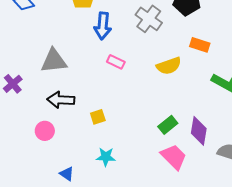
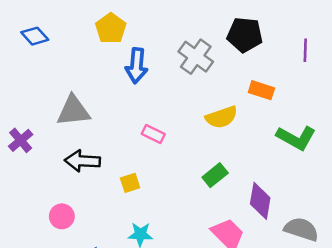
pink rectangle: (116, 62) -> (153, 134), moved
green rectangle: (168, 125) -> (215, 175), moved
pink circle: (45, 131) -> (62, 216), moved

